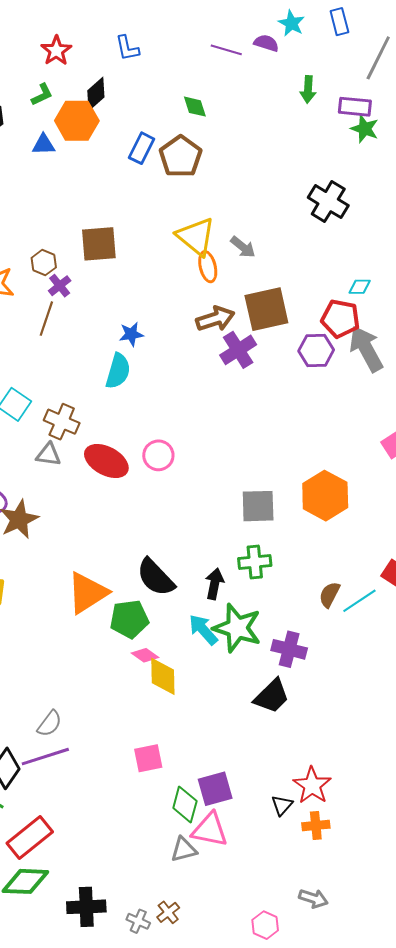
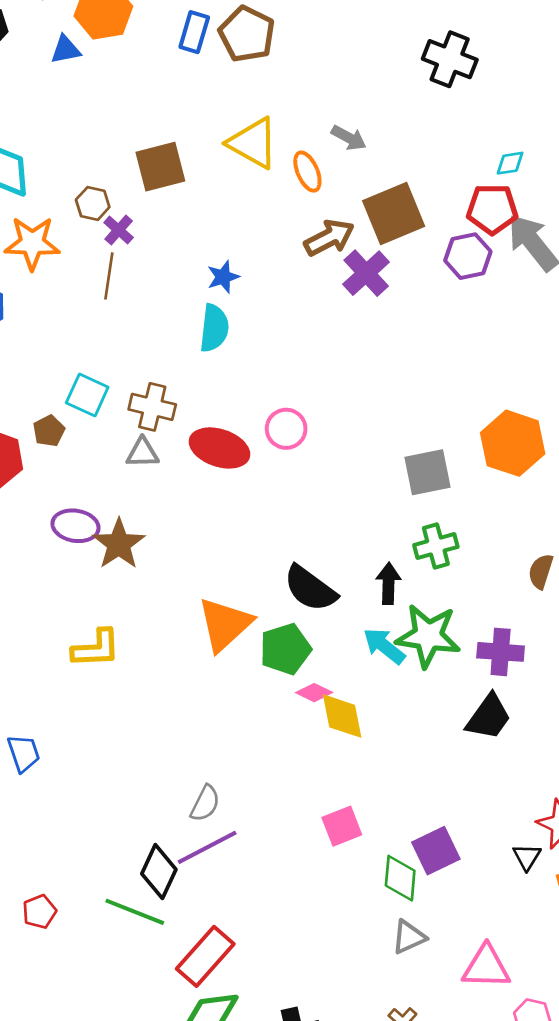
yellow triangle: (196, 237) -> (253, 143), moved
pink triangle: (210, 830) -> (486, 967), moved

